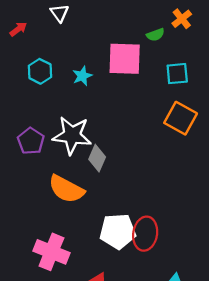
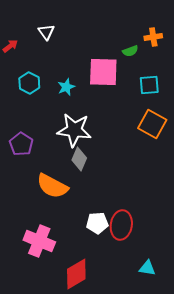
orange cross: (182, 19) -> (153, 37), turned 30
white star: (72, 135) -> (74, 130), moved
white pentagon: (118, 231) -> (97, 223), size x0.7

